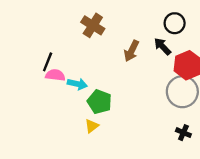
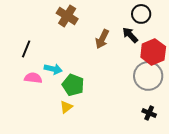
pink semicircle: (55, 75) -> (33, 78), moved

